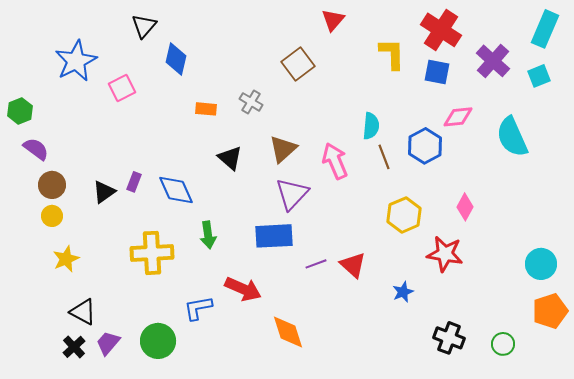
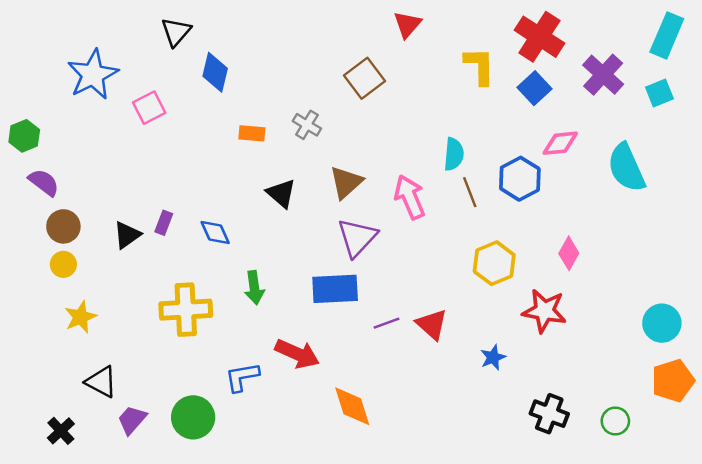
blue square: (437, 72) -> (535, 88), turned 36
blue diamond: (176, 190) -> (215, 233), size x0.7
black cross: (74, 347) -> (61, 431), moved

